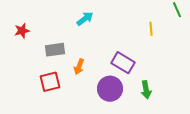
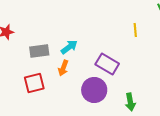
cyan arrow: (85, 19) -> (69, 47), moved
green arrow: (146, 90) -> (130, 102), moved

